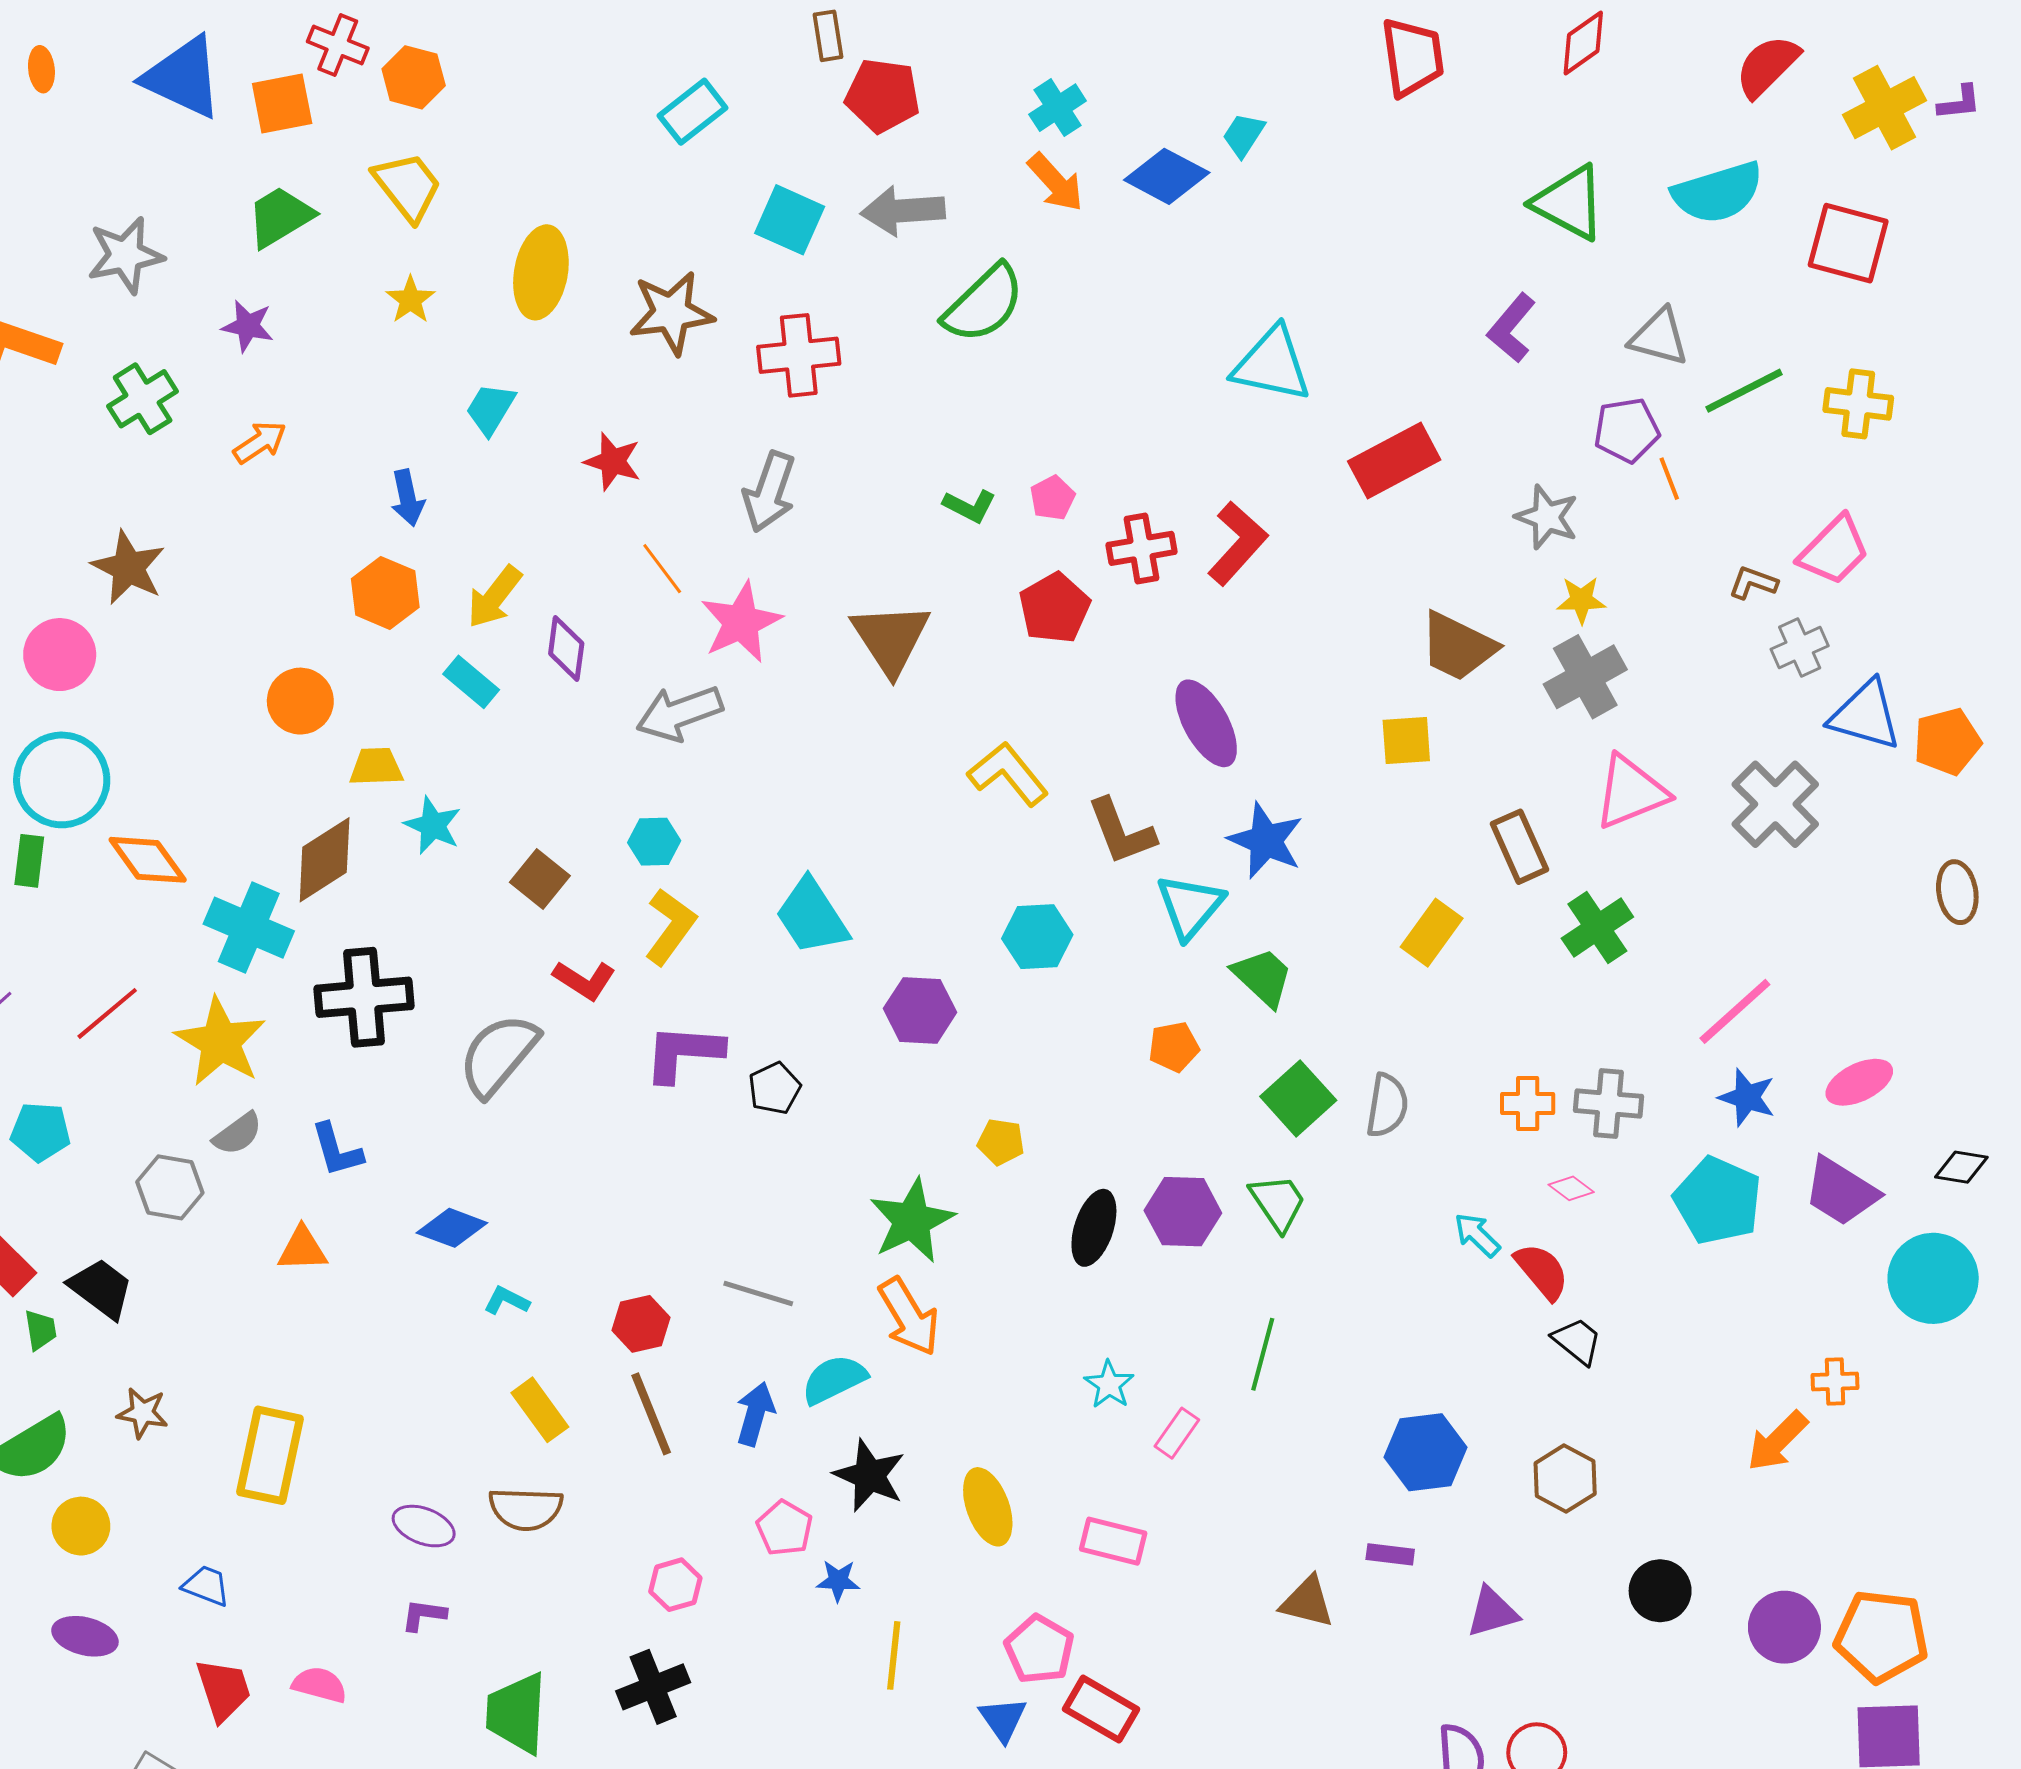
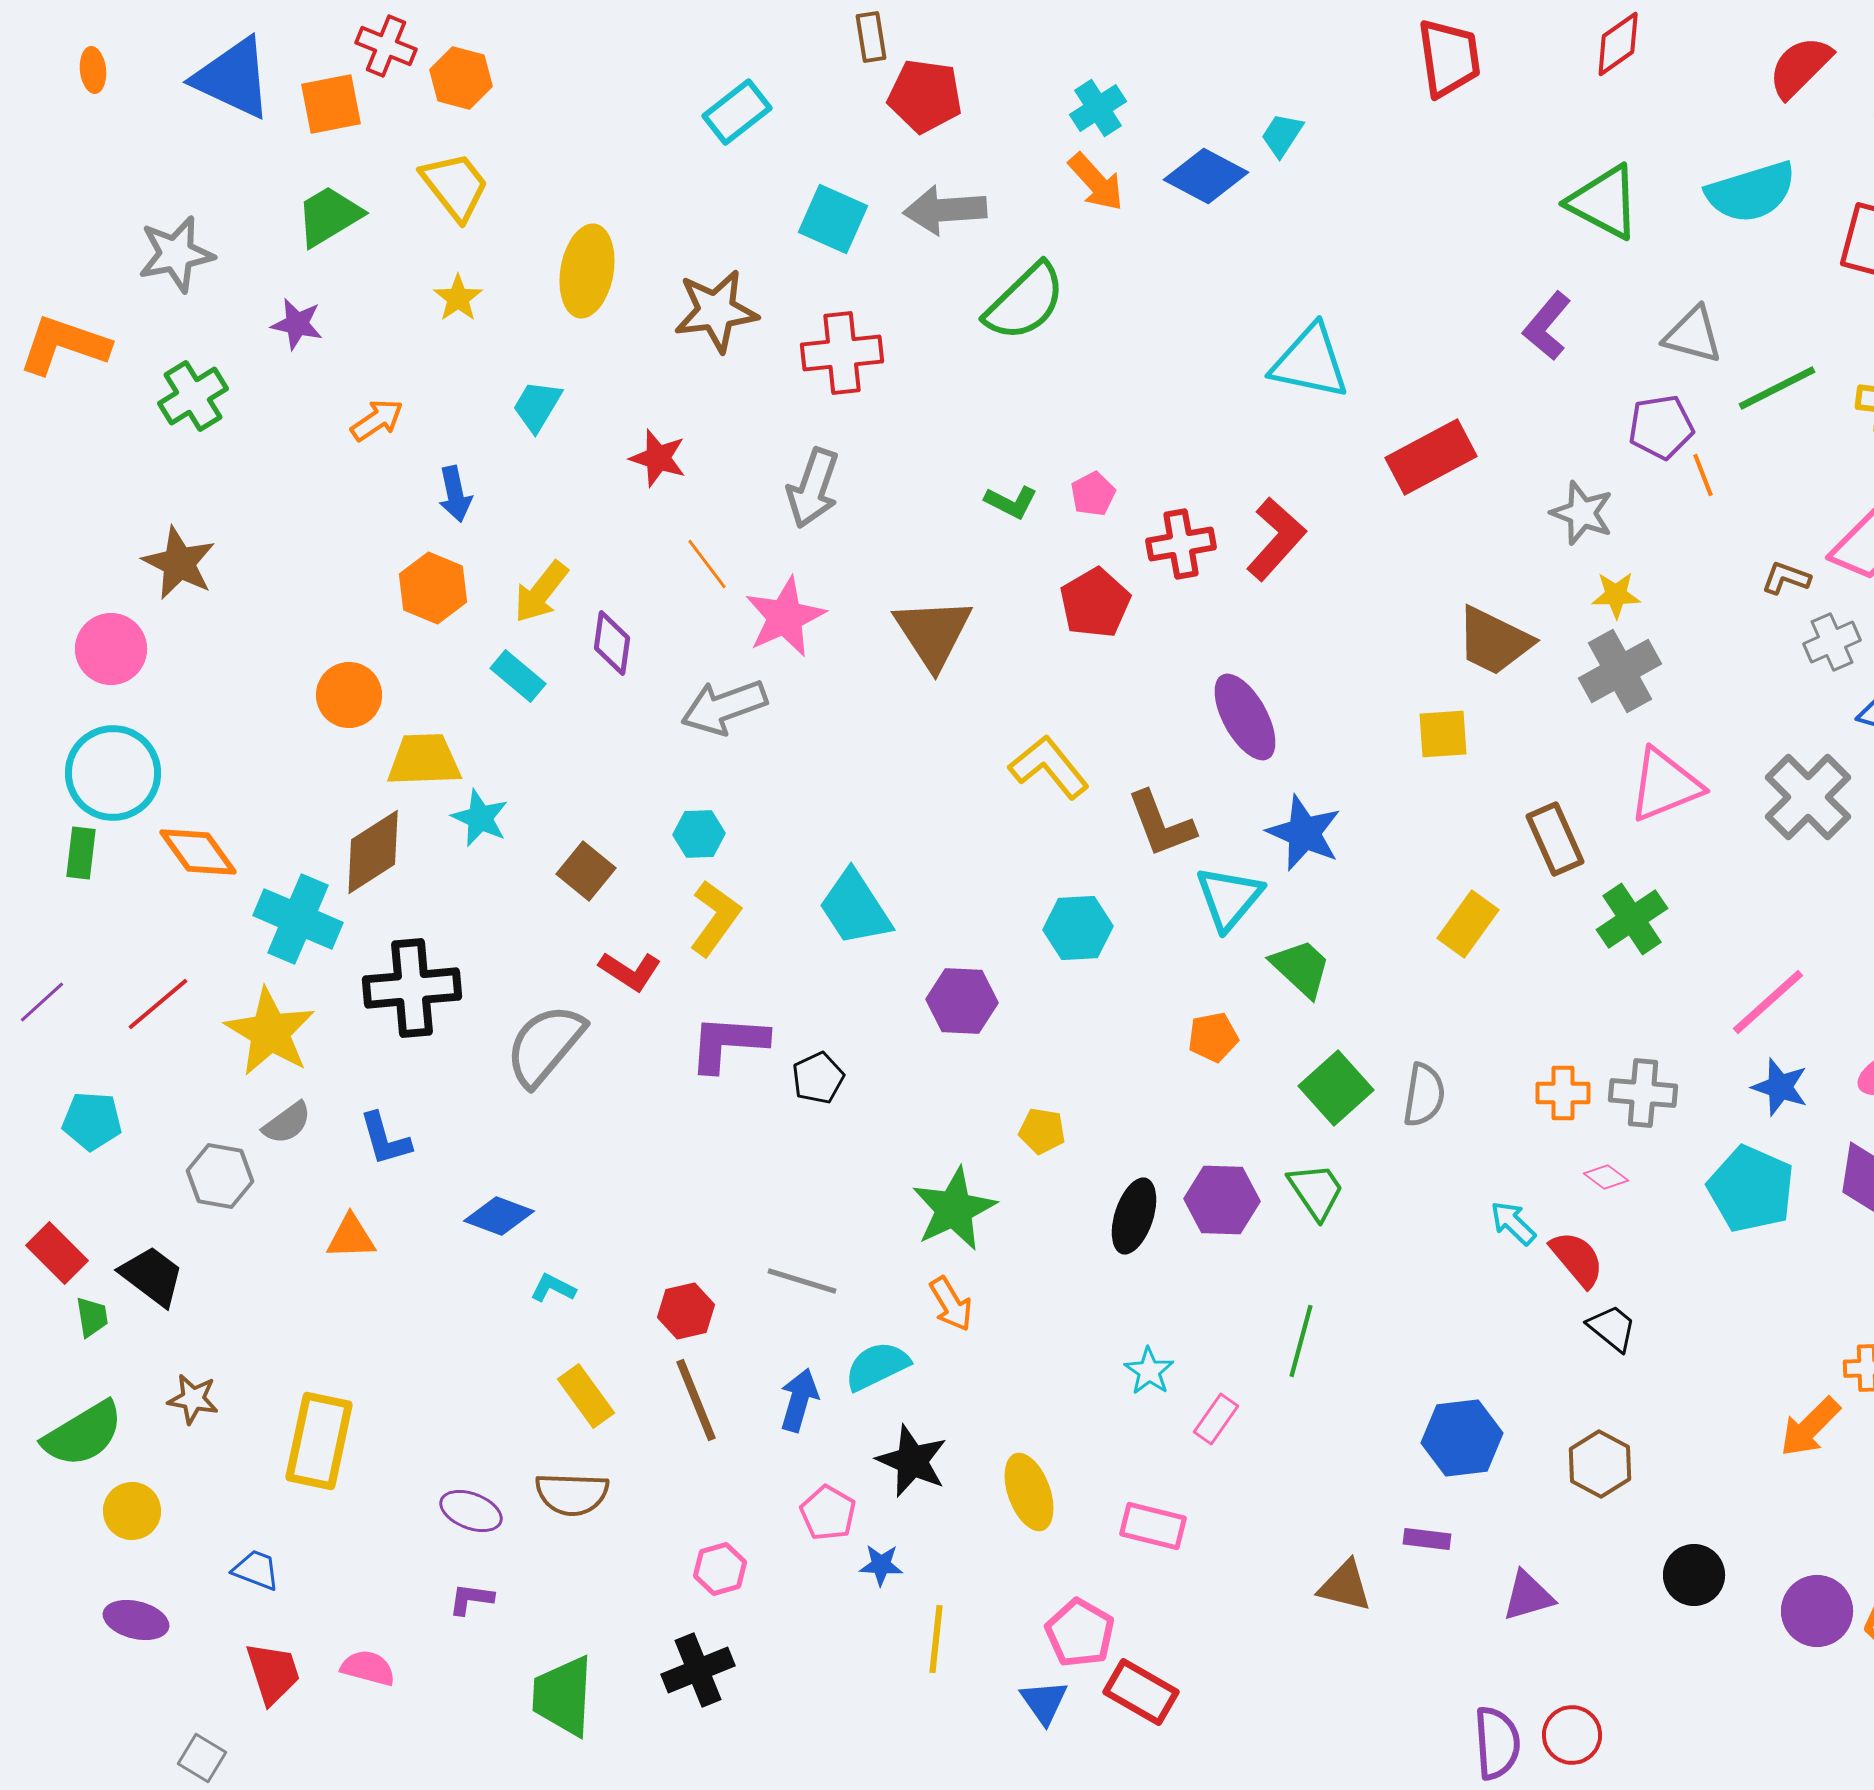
orange arrow: (260, 442) -> (377, 420), moved
yellow trapezoid: (376, 767) -> (424, 760), size x1.4
orange arrow: (909, 1317) -> (951, 1304), size x0.7

